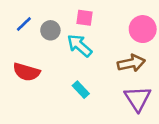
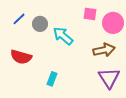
pink square: (85, 18) -> (90, 14), moved
cyan rectangle: (81, 90) -> (52, 79), moved, turned 64

